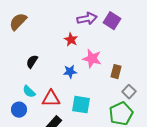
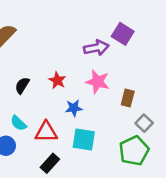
purple arrow: (87, 19) -> (96, 48), moved
red star: (71, 40) -> (57, 80), moved
blue star: (70, 72) -> (74, 108), moved

